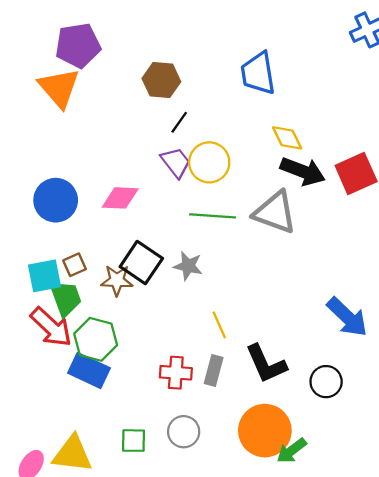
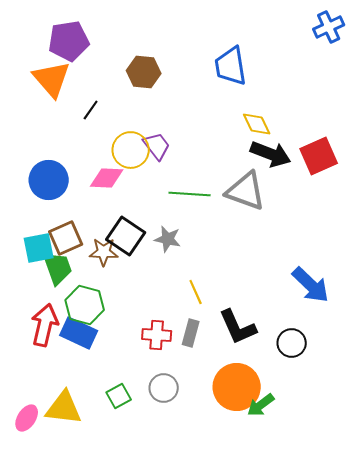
black line: (179, 122) -> (91, 110), moved
yellow circle: (209, 162) -> (131, 150), moved
brown square: (75, 265) -> (66, 238), size x1.6
red arrow: (51, 327) -> (45, 325), moved, turned -120
green square: (134, 441) -> (119, 396), turned -30

